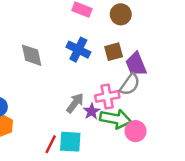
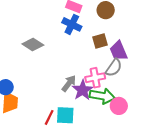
blue cross: (78, 50) -> (72, 24), moved
gray diamond: (32, 55) -> (33, 45), turned -45
purple star: (92, 111) -> (83, 90), size x1.5

